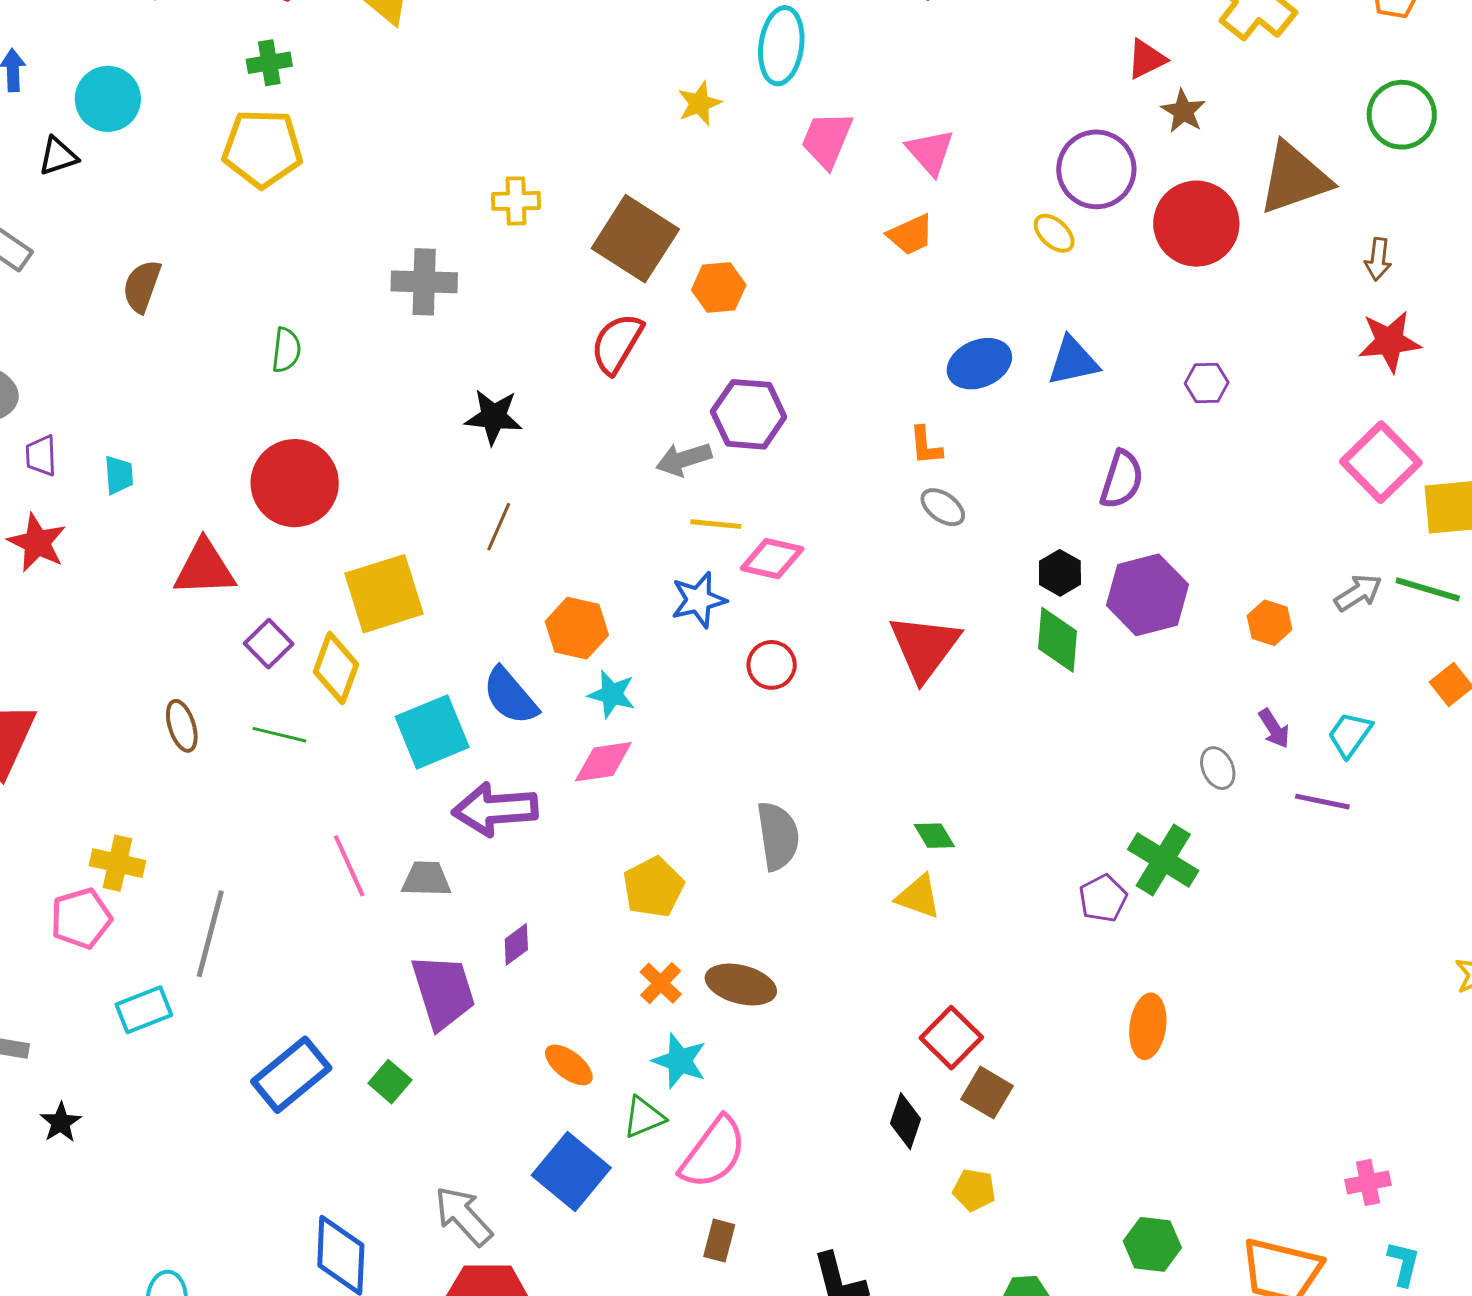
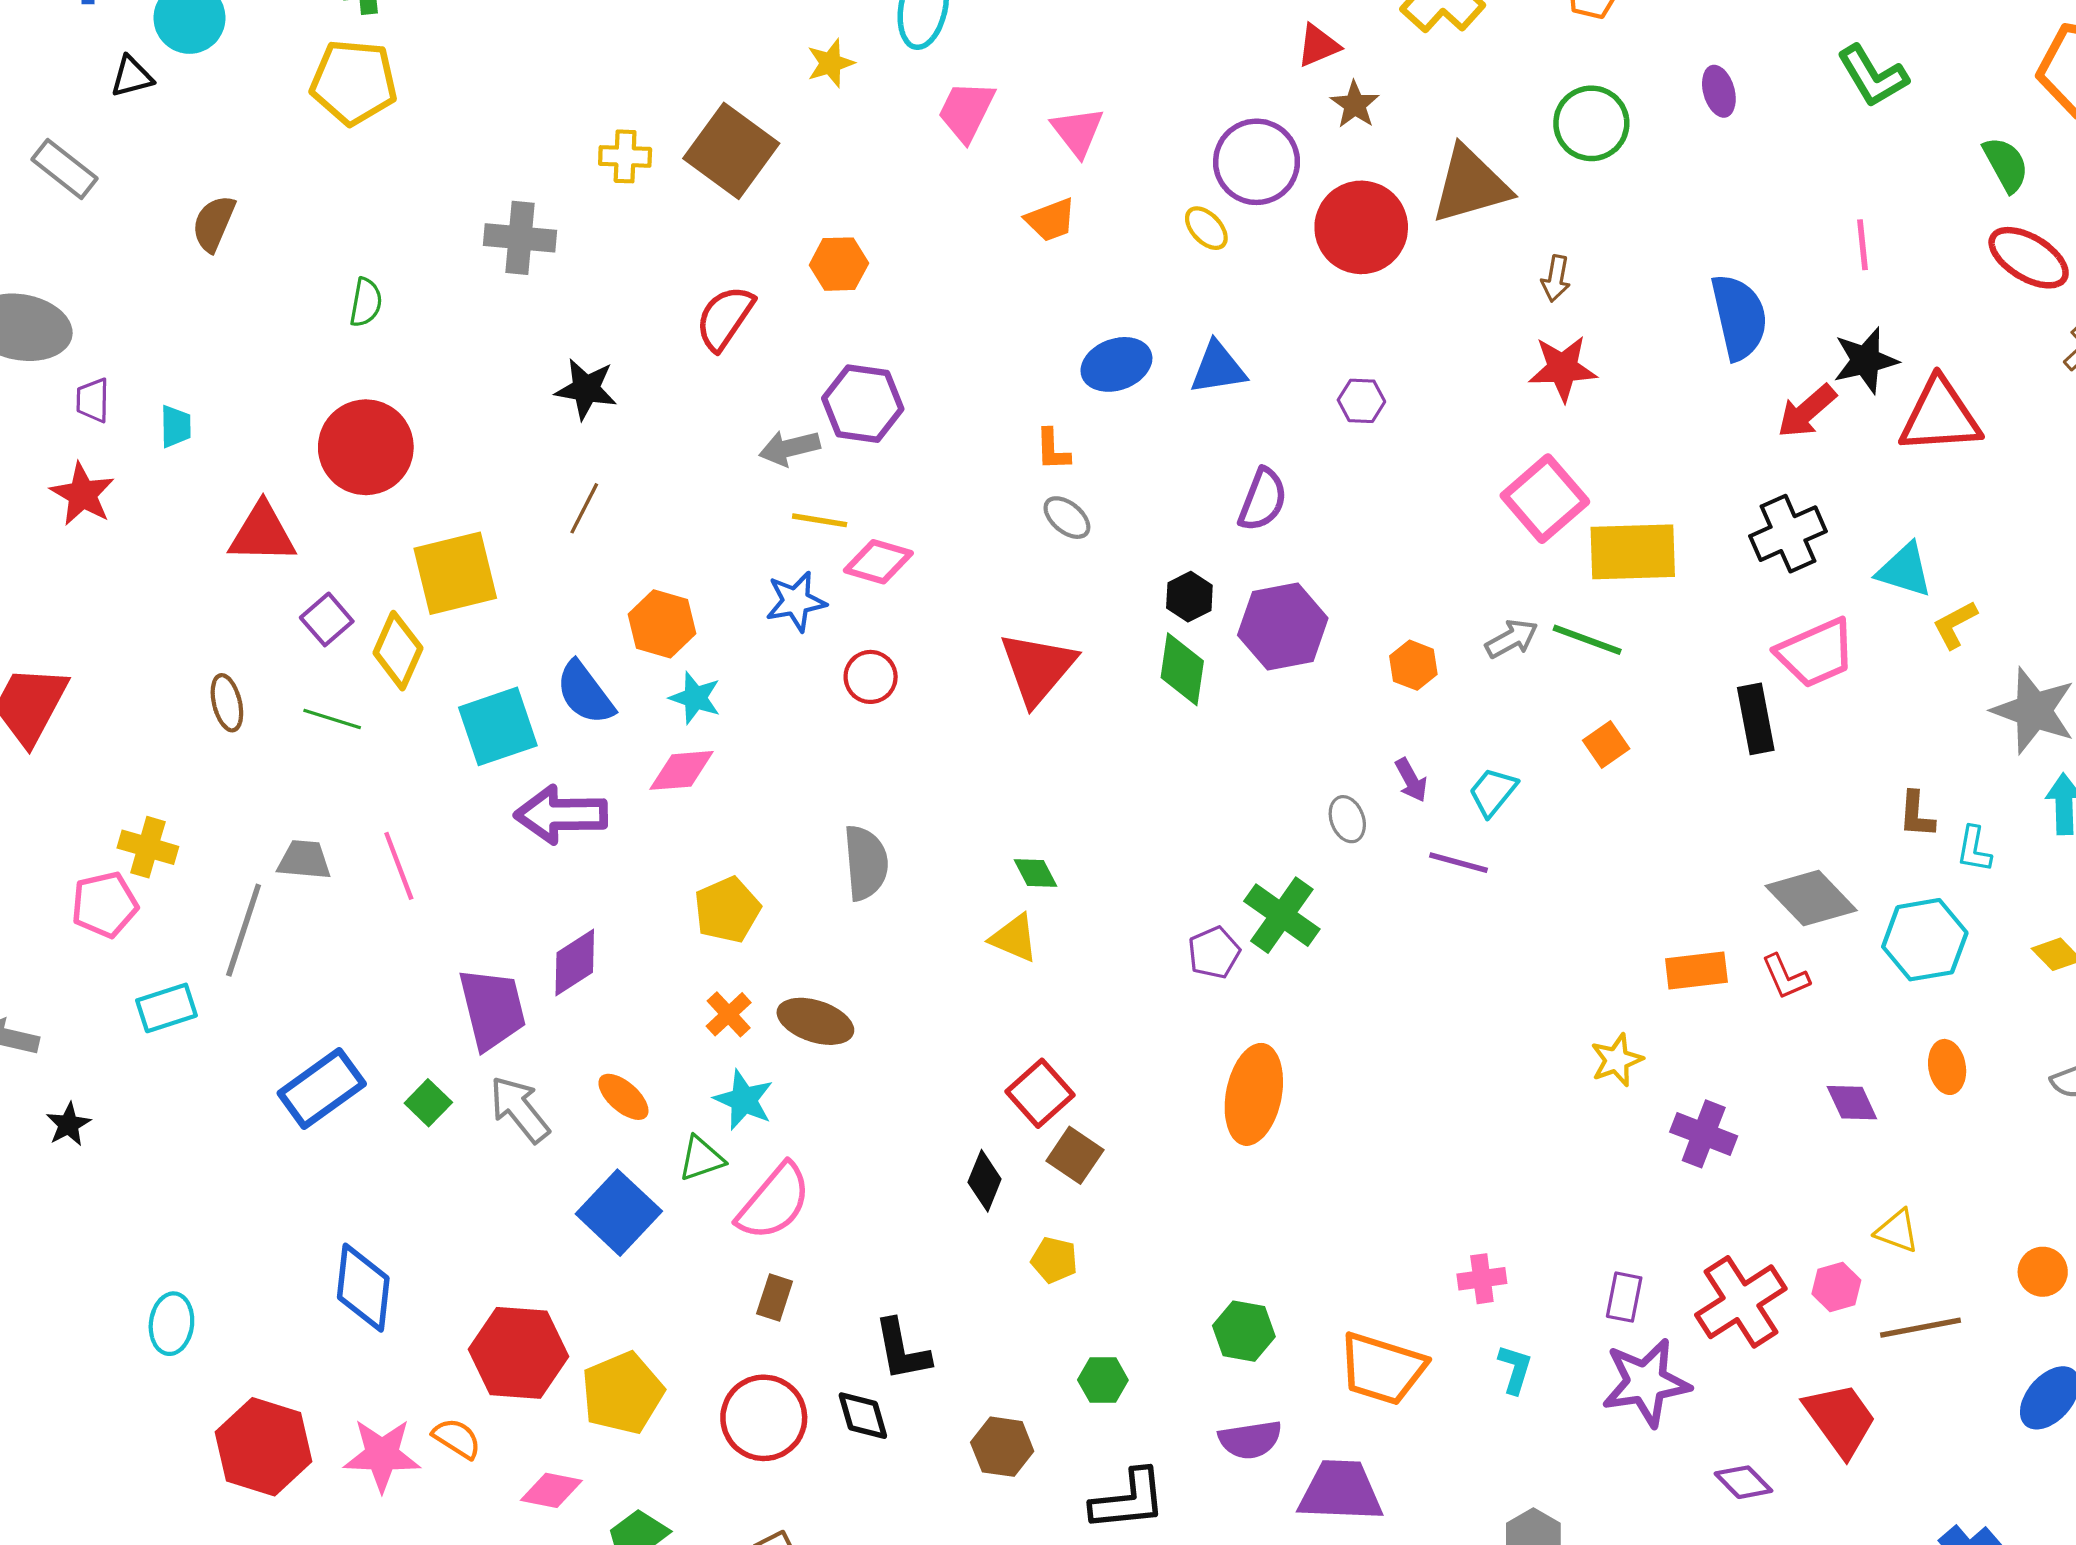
brown square: (635, 239) -> (731, 151), moved
gray trapezoid: (426, 879) -> (304, 860), moved
purple diamond: (516, 944) -> (575, 963), size x1.5
orange ellipse: (1148, 1026) -> (1254, 1094), size x1.4
gray arrow: (463, 1216) -> (520, 1109), moved

